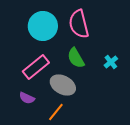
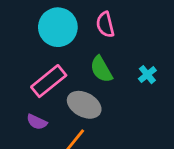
pink semicircle: (79, 24) -> (105, 25), size x0.7

